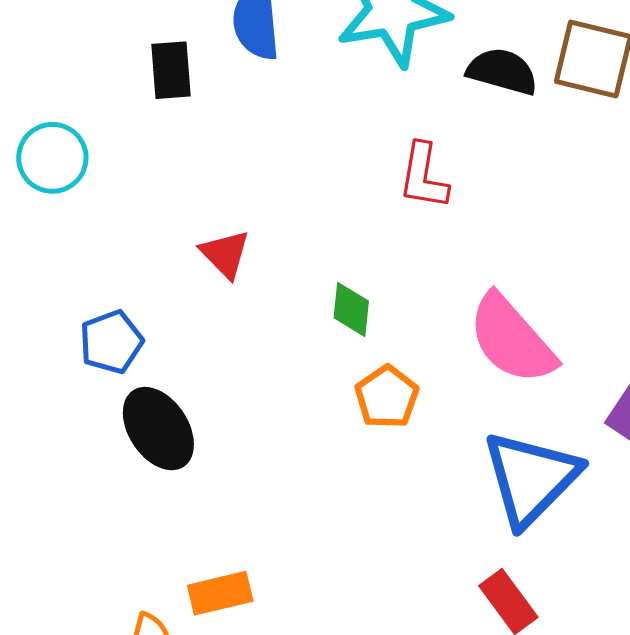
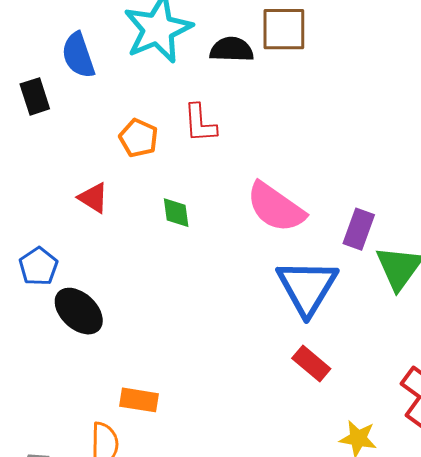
orange pentagon: (387, 397) -> (139, 138), moved
orange rectangle: (220, 593) -> (139, 400), turned 36

